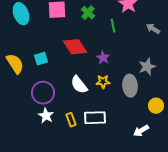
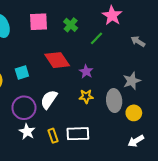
green line: (113, 26) -> (97, 38), turned 56
white semicircle: (79, 85) -> (49, 99), moved, turned 72
yellow circle: (156, 106) -> (134, 113), moved
white arrow: (141, 131) -> (136, 141), moved

